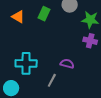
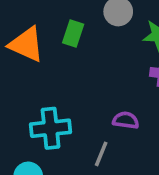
orange triangle: (18, 17) -> (26, 44), size x1.5

